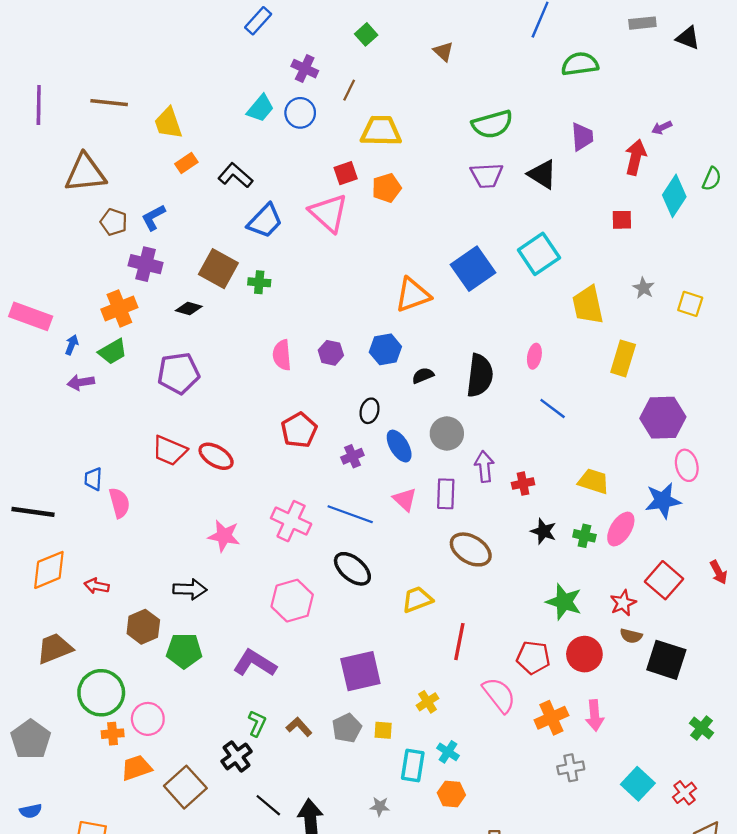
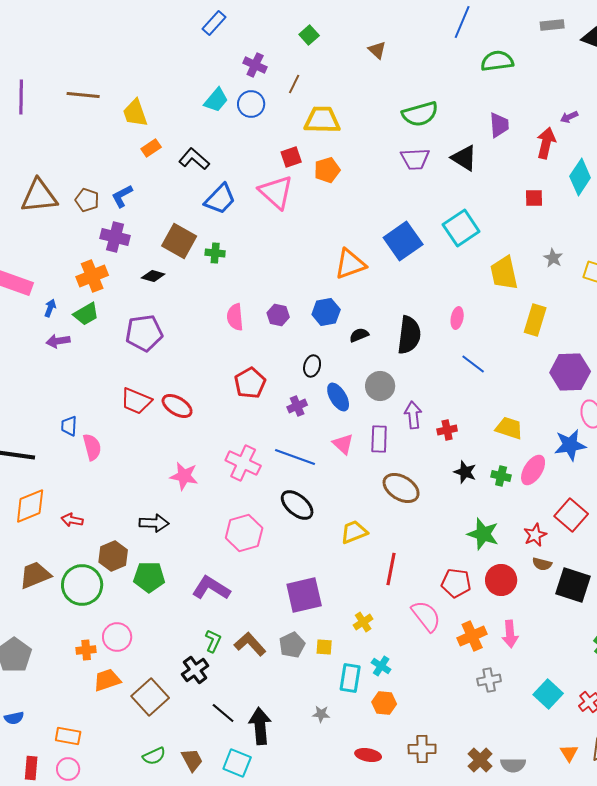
brown triangle: (85, 173) -> (39, 196), moved
green circle: (101, 693) -> (82, 585), moved
brown L-shape: (299, 727) -> (250, 644), size x1.4

